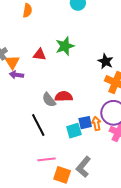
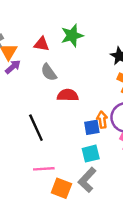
purple arrow: (16, 75) -> (13, 67), turned 128
gray semicircle: (49, 100) -> (49, 72), moved
orange arrow: (96, 123) -> (102, 120), moved
cyan square: (74, 131) -> (91, 154), moved

